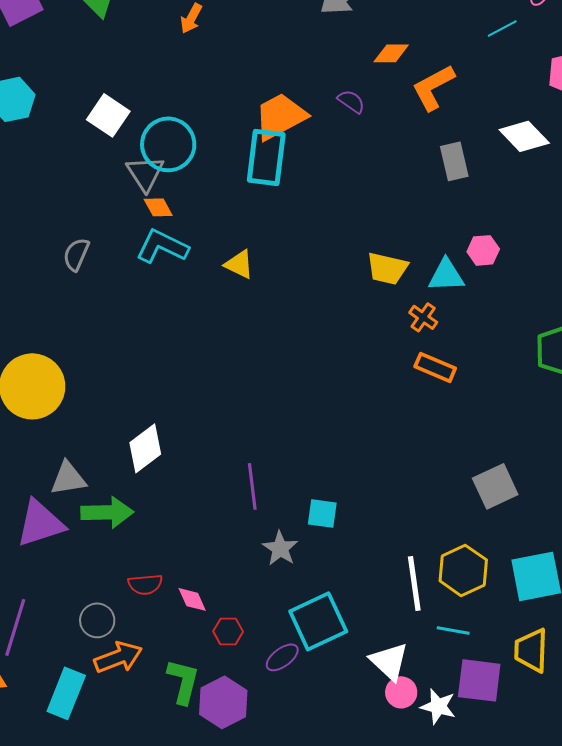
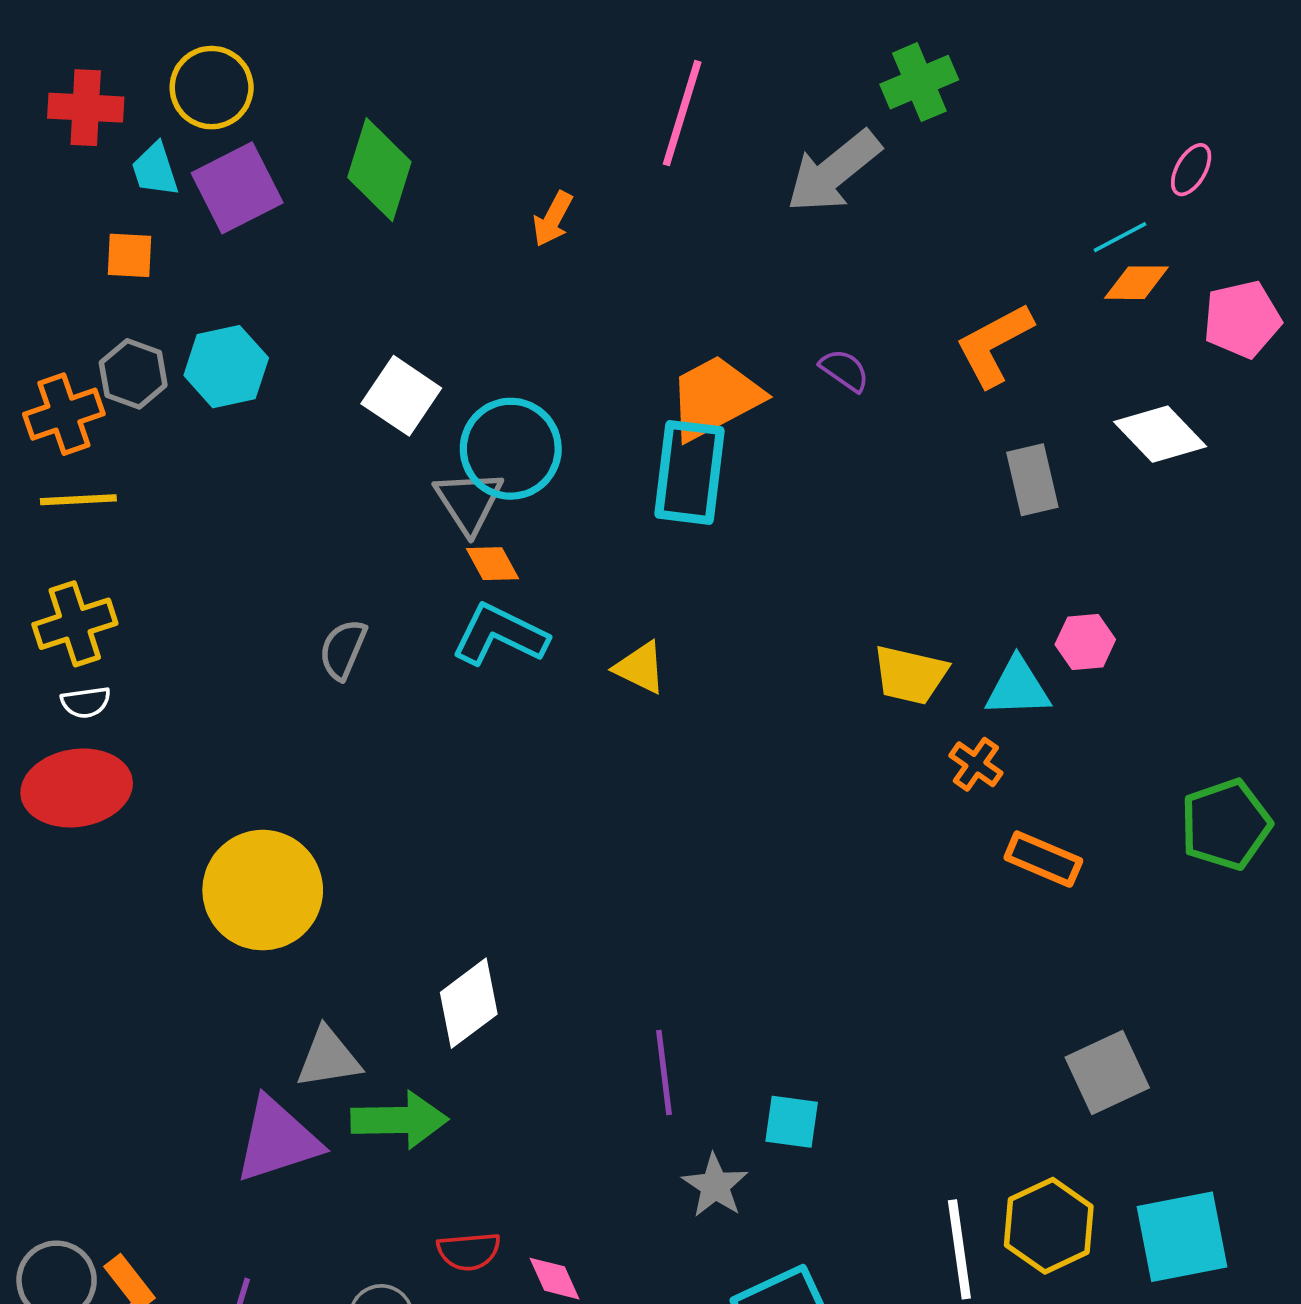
orange diamond: (391, 53) -> (1136, 283), moved
orange rectangle: (435, 367) -> (1043, 859), moved

